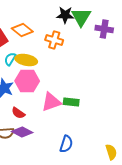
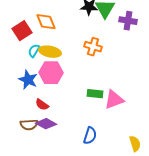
orange diamond: (22, 30) -> (46, 22), turned 30
orange cross: (54, 40) -> (93, 47), moved
pink triangle: (51, 102) -> (114, 100), moved

